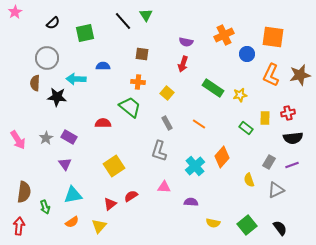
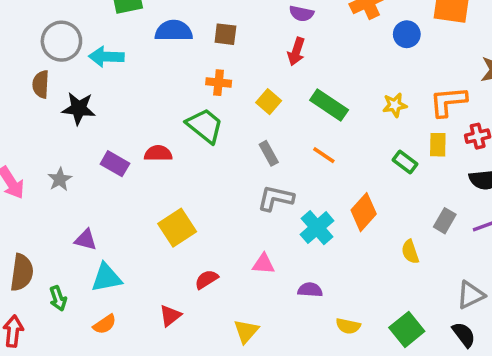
blue semicircle: (103, 66) -> (174, 31), moved, size x1.5
orange L-shape: (271, 75) -> (448, 102), moved, turned 60
cyan arrow: (76, 79) -> (106, 57), moved
green rectangle: (213, 88) -> (329, 105), moved
purple rectangle: (69, 137) -> (115, 164), moved
gray L-shape: (159, 151) -> (276, 198), moved, turned 85
purple triangle: (65, 164) -> (86, 240), moved, turned -40
gray triangle: (276, 190) -> (471, 295), moved
red triangle: (110, 204) -> (170, 316), moved
yellow triangle: (99, 226) -> (246, 331), moved

